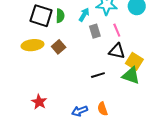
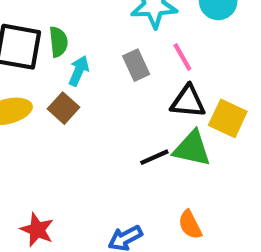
cyan arrow: (84, 15) -> (79, 71), moved
green triangle: (131, 75) -> (192, 149), moved
orange semicircle: (103, 109) -> (190, 225), moved

